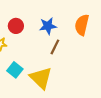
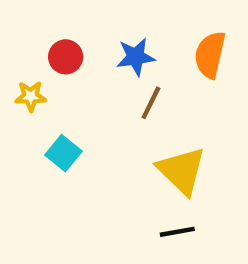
yellow triangle: (41, 78) -> (182, 171), moved

